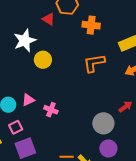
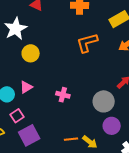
yellow circle: (43, 60) -> (31, 53), moved
pink cross: (51, 110) -> (63, 95), moved

